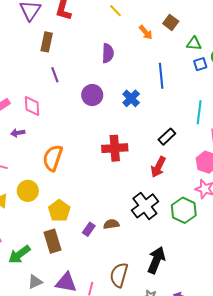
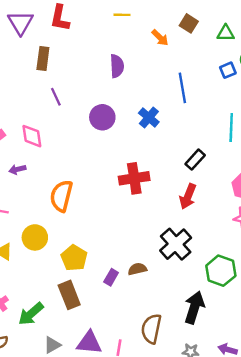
yellow line: (116, 11) -> (122, 15), turned -40
green triangle: (194, 44) -> (226, 33), moved
green hexagon: (184, 210) -> (221, 271), moved

